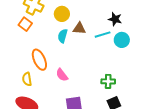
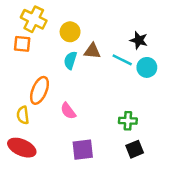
orange square: (25, 24) -> (22, 44), turned -32
cyan line: (103, 35) -> (122, 60), turned 42
orange ellipse: (39, 60) -> (39, 90), turned 45

